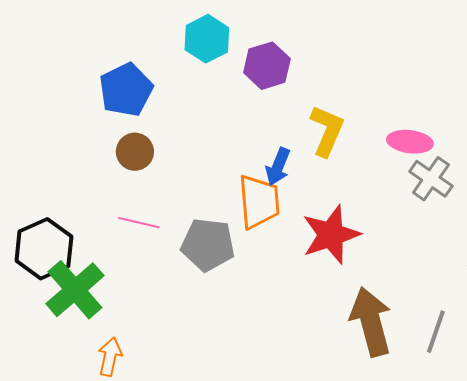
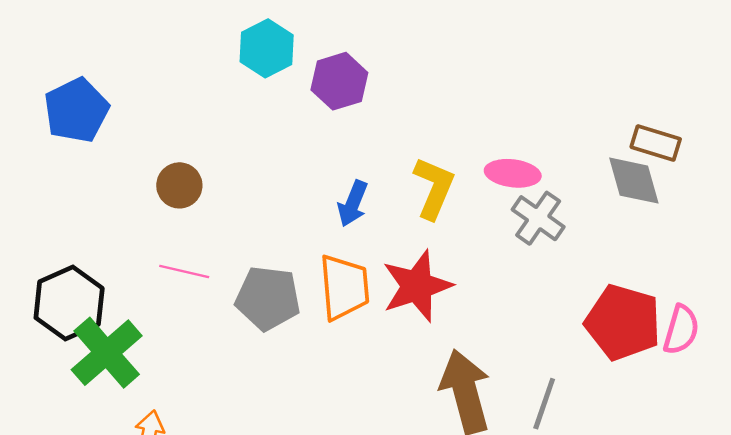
blue pentagon: (126, 90) -> (76, 110), moved
yellow L-shape: (327, 131) -> (434, 188), moved
orange trapezoid: (259, 202) -> (344, 287), moved

